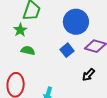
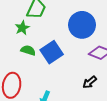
blue square: (67, 50) -> (52, 52), moved, size x1.5

